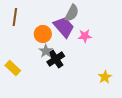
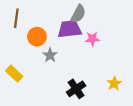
purple trapezoid: (64, 27) -> (70, 29), turned -55
orange circle: (43, 34) -> (37, 37), moved
black cross: (56, 59) -> (76, 89), moved

